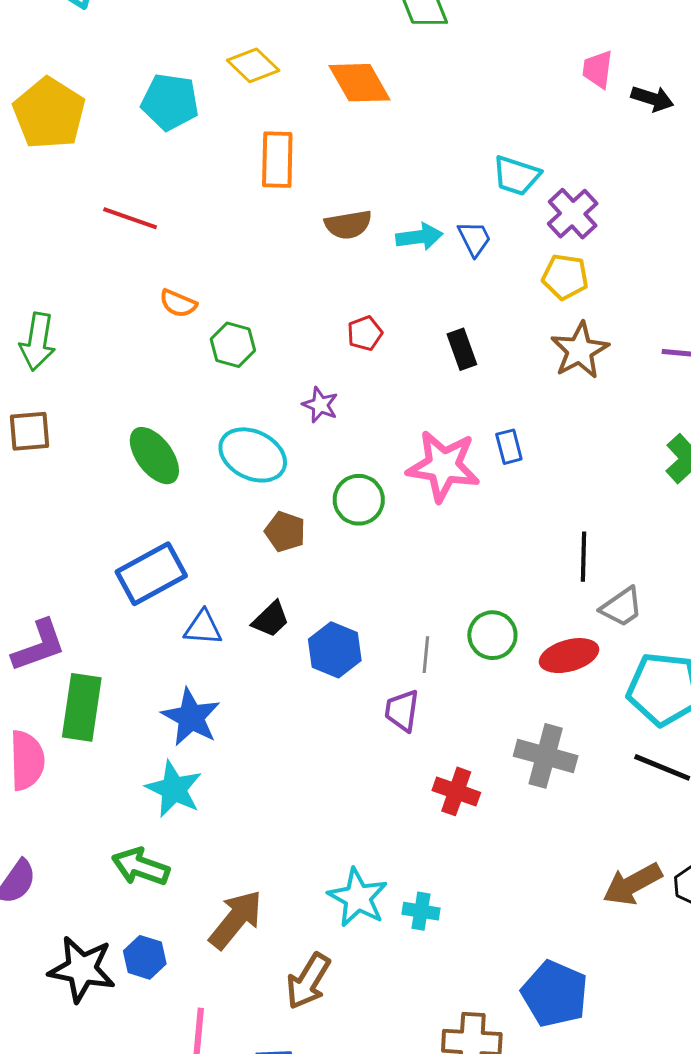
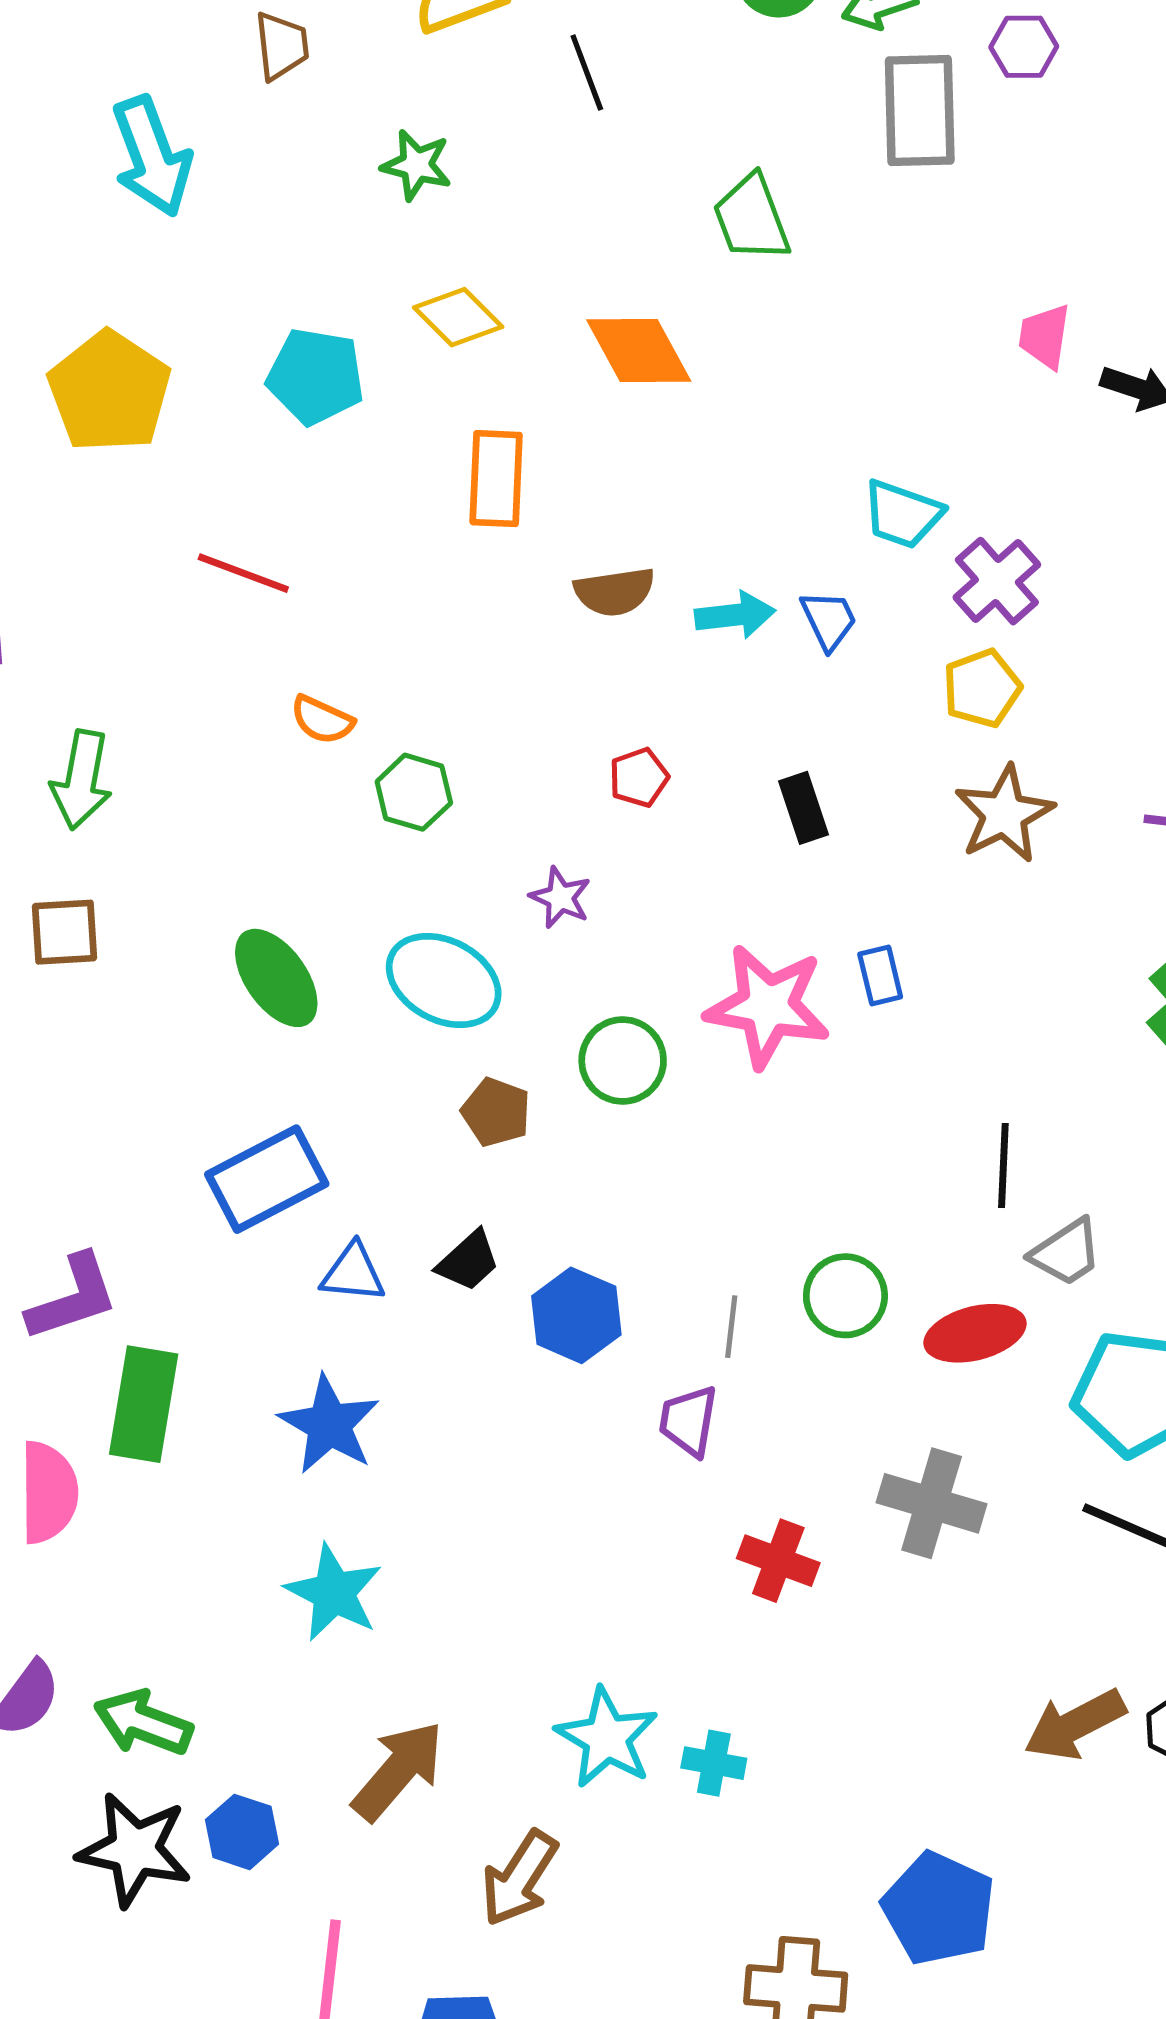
yellow pentagon: (565, 277) -> (982, 688), turned -30
cyan star: (174, 789) -> (334, 1593), moved
green arrow: (140, 867) -> (143, 1723), moved

